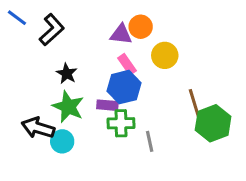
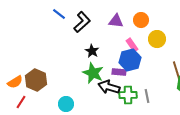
purple triangle: (121, 34) -> (116, 21), moved
green cross: (121, 123) -> (128, 95), moved
black arrow: (38, 128) -> (109, 87), moved
cyan circle: (62, 141) -> (66, 104), moved

